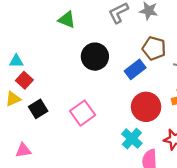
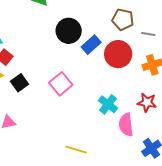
blue rectangle: (135, 69) -> (91, 45), moved
red circle: (146, 107) -> (118, 54), moved

